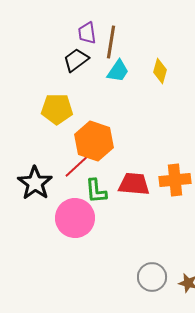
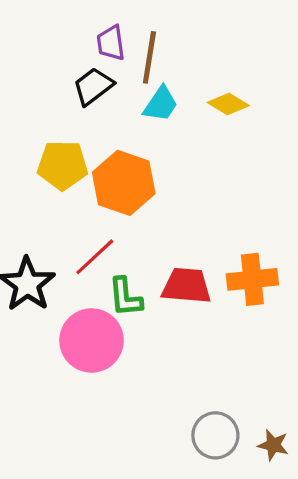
yellow diamond: (160, 71) -> (228, 104), turned -75
orange hexagon: (94, 141) -> (124, 183), moved

